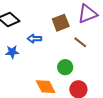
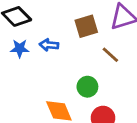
blue star: (12, 52) -> (20, 48), moved

